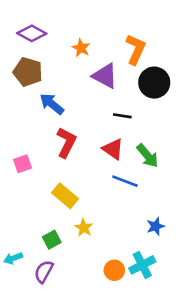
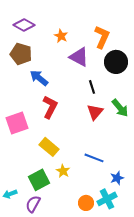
black line: (122, 116) -> (92, 87), turned 64
red triangle: (113, 149) -> (95, 112), moved, turned 36
green arrow: (148, 156) -> (120, 108), moved
pink square: (22, 164) -> (17, 123), size x1.6
blue line: (125, 181) -> (94, 158), moved
blue star: (156, 226) -> (117, 178), moved
green square: (52, 240) -> (39, 180), size x1.5

